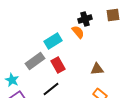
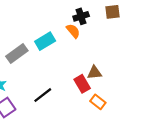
gray rectangle: (35, 61) -> (17, 53), moved
red rectangle: (58, 65) -> (82, 84), moved

